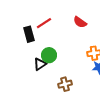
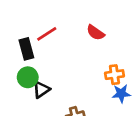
green circle: (49, 55) -> (28, 77), moved

